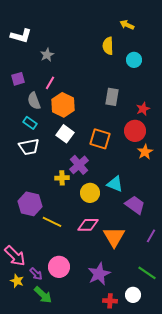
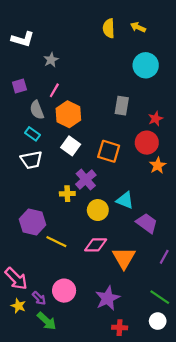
yellow semicircle: (108, 46) -> (109, 28), moved
cyan circle: (134, 60) -> (146, 65), size x1.5
white circle: (133, 295) -> (158, 321), moved

